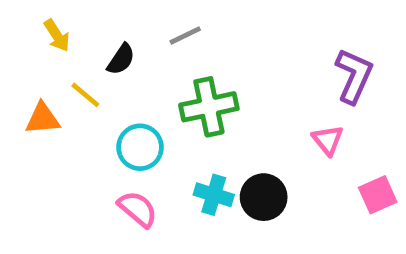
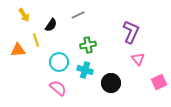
purple L-shape: (354, 76) -> (131, 32), moved
yellow line: (85, 95) -> (36, 40), turned 32
green cross: (209, 107) -> (88, 45), size x0.7
cyan cross: (214, 195) -> (85, 70), moved

